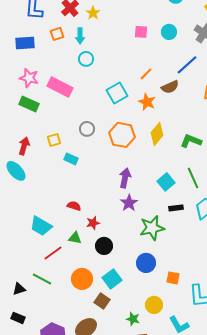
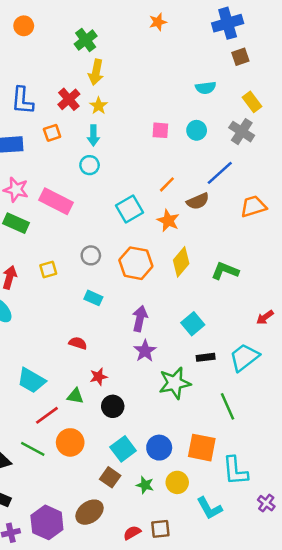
cyan arrow: (80, 36) -> (93, 135), moved
cyan rectangle: (71, 159) -> (93, 298), moved
green line: (193, 178) -> (228, 406), moved
red semicircle: (74, 206) -> (78, 343), moved
blue circle: (146, 263) -> (159, 448), moved
orange square: (173, 278) -> (202, 448), size x1.6
orange circle: (82, 279) -> (70, 442), moved
green star: (133, 319) -> (145, 485), moved

